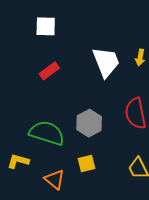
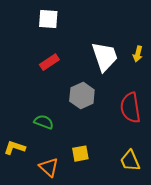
gray hexagon: (89, 123) -> (82, 96), moved
green semicircle: (47, 133) -> (44, 122), size x0.6

